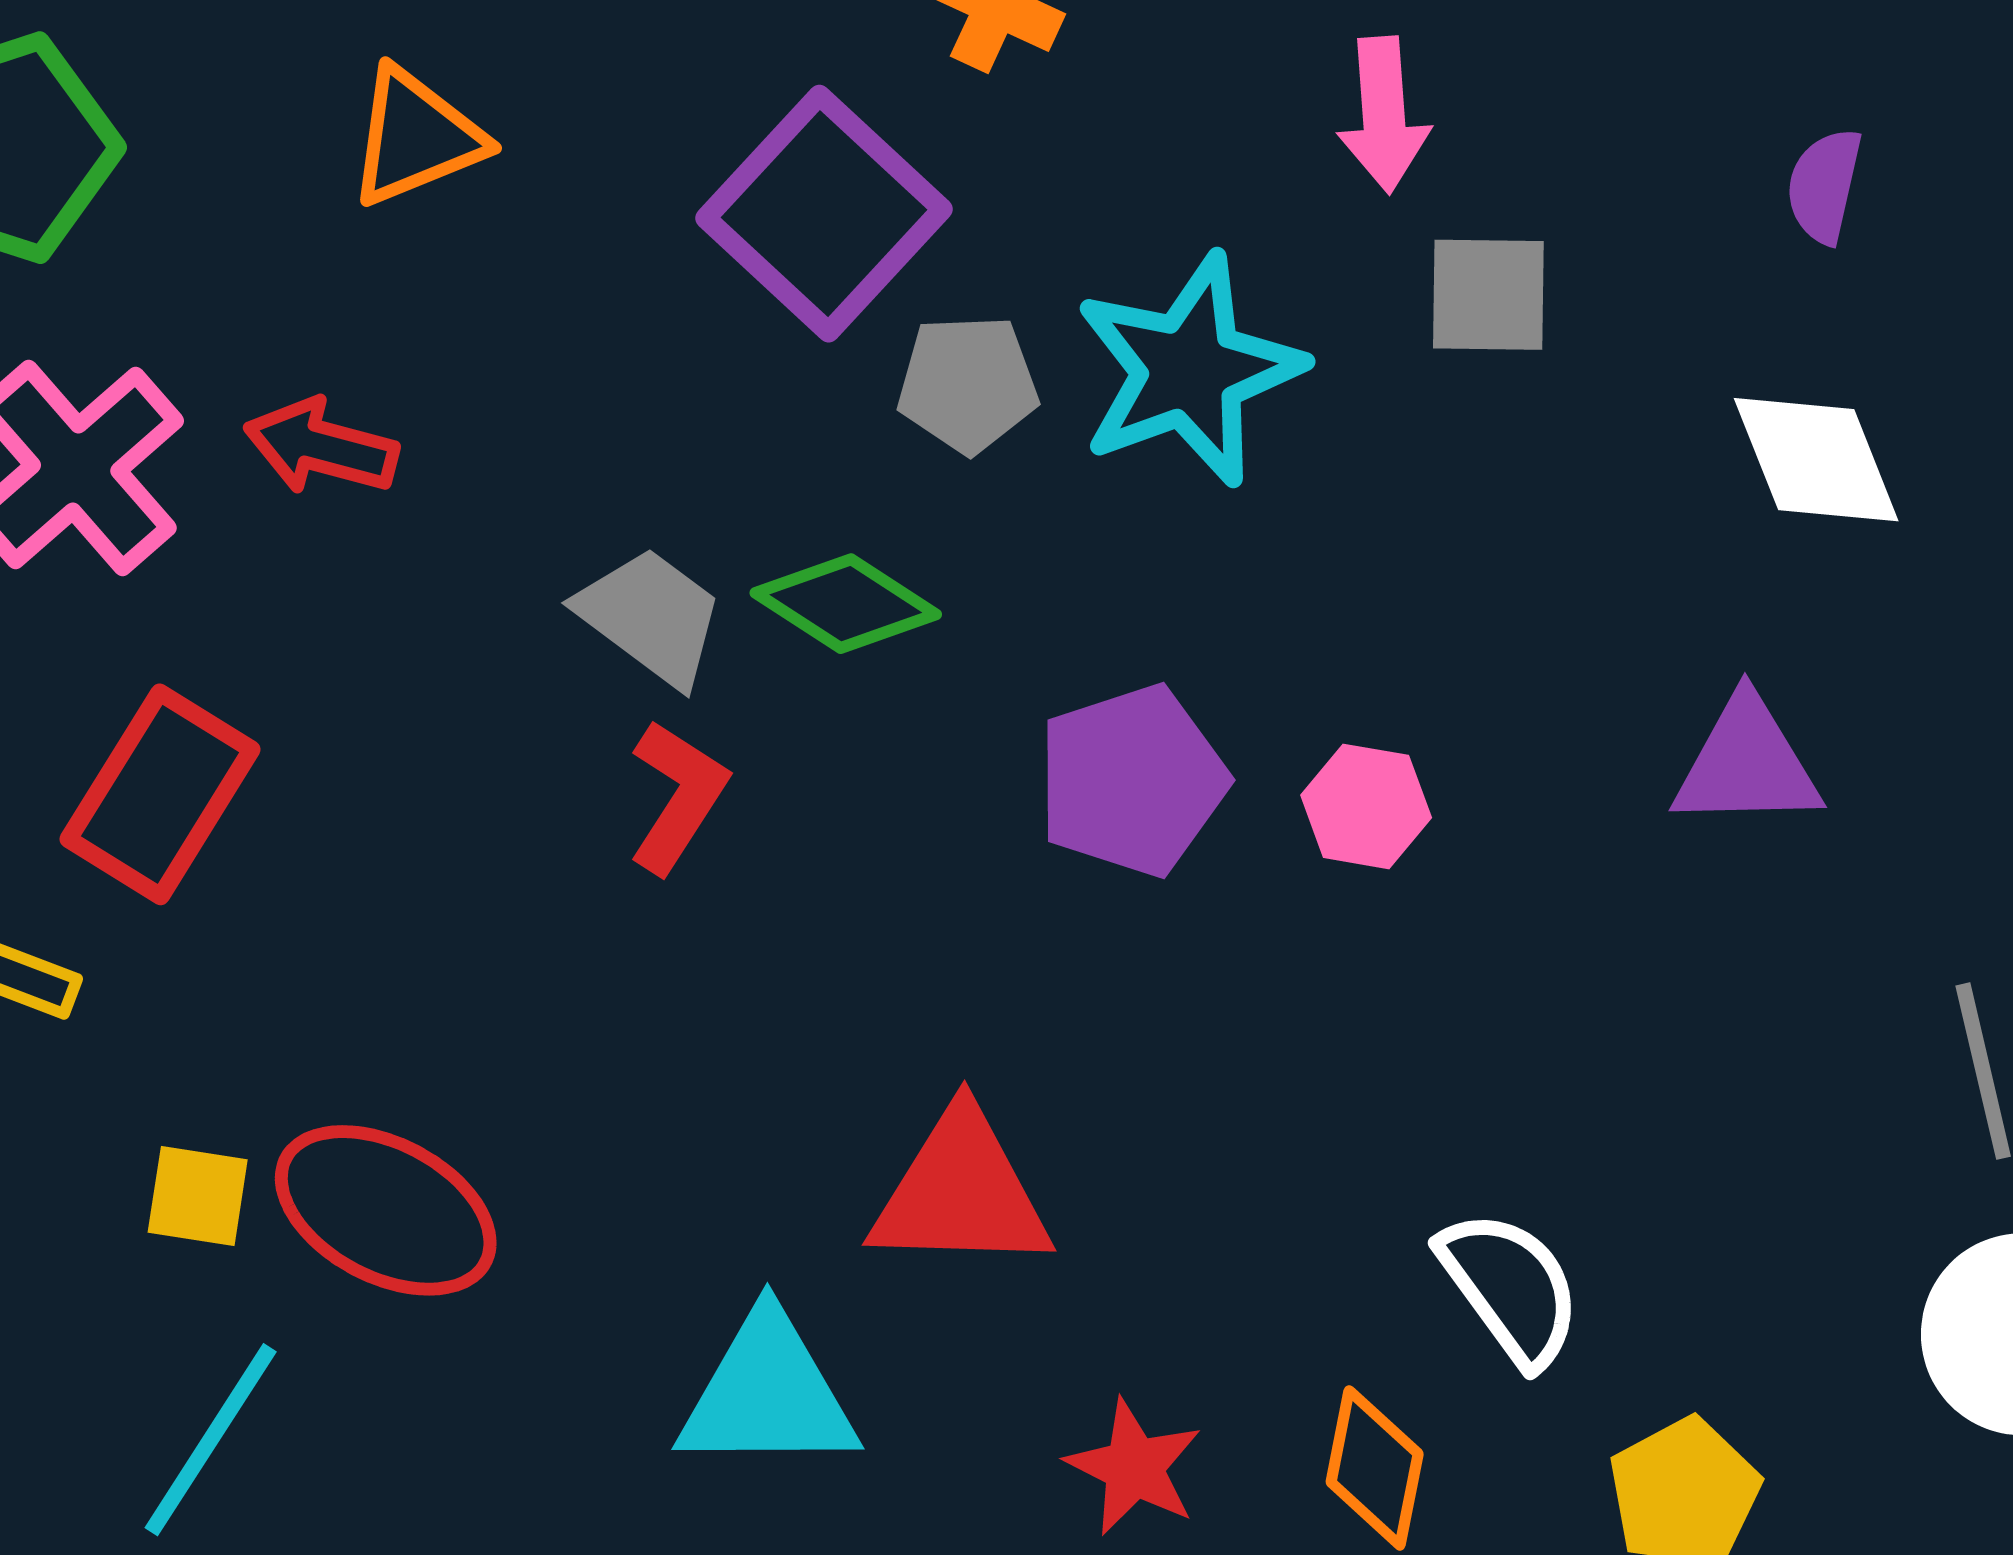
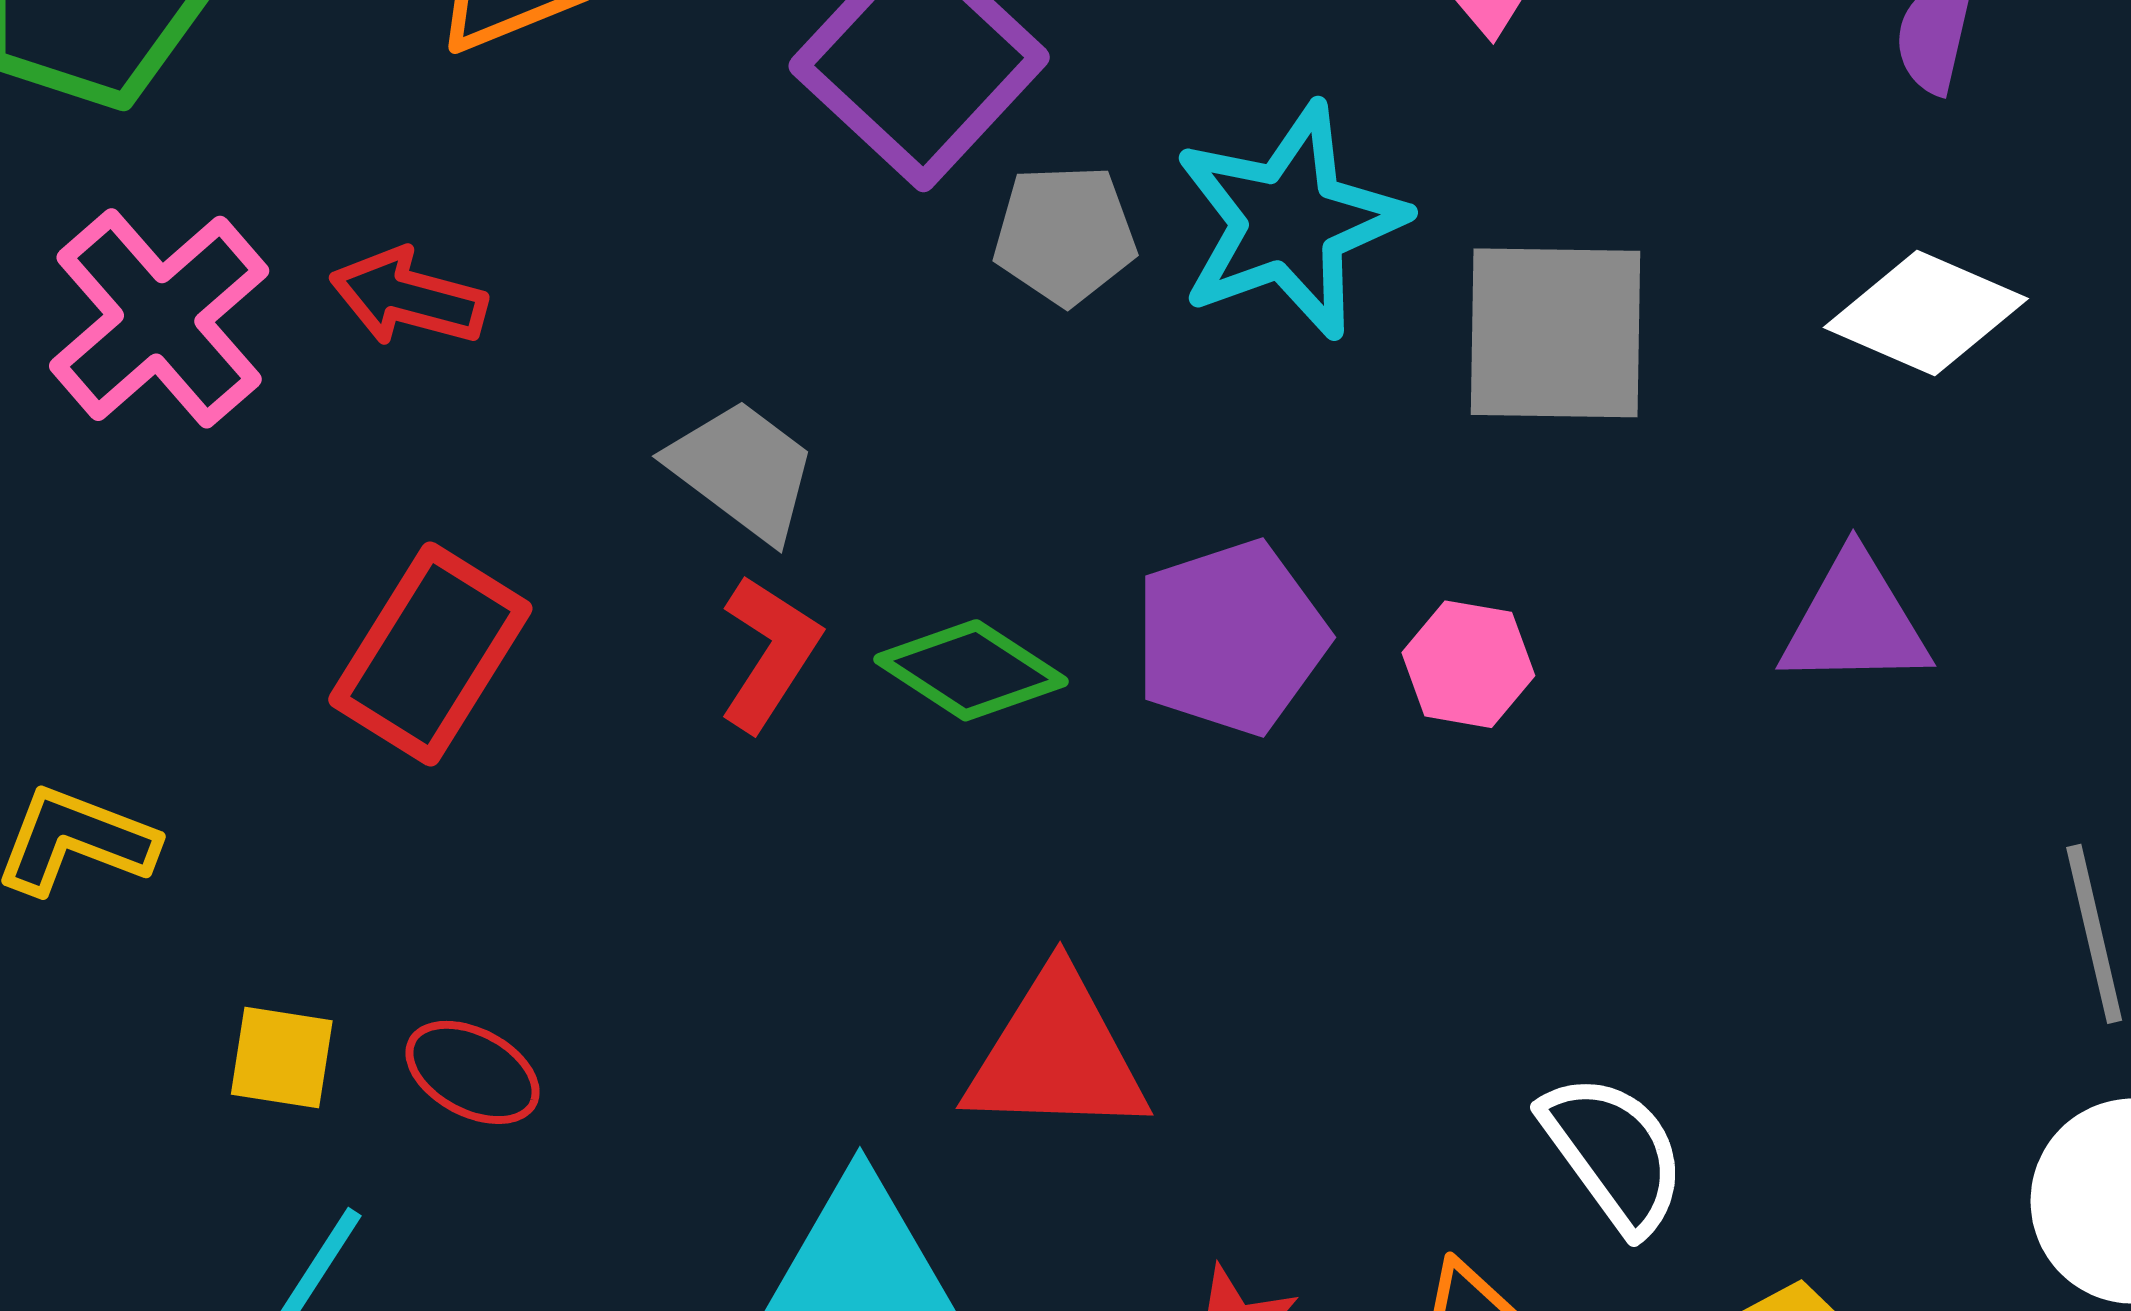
gray square: (1488, 295) -> (1555, 333), moved, size x1.5
white diamond: (1816, 460) -> (1926, 313), turned -45
green diamond: (846, 604) -> (971, 670), moved
red rectangle: (160, 794) -> (430, 654), moved
red ellipse: (386, 1210) -> (473, 1072), size x0.6

